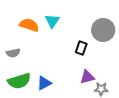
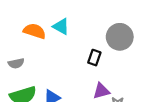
cyan triangle: (52, 21) -> (61, 26), turned -35

